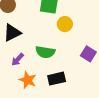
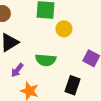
black rectangle: (57, 79) -> (72, 85), moved, turned -54

